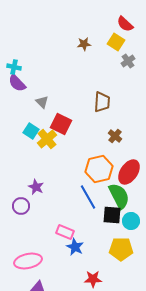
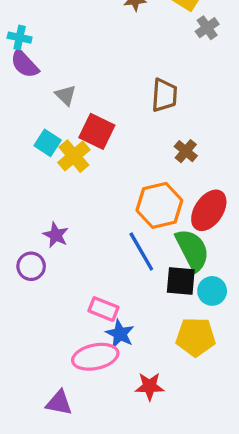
pink ellipse: (28, 261) -> (95, 357), moved

